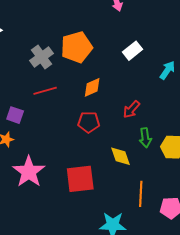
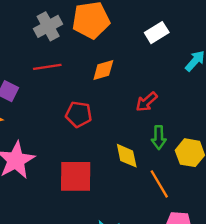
red pentagon: (89, 122) -> (79, 114), moved
orange line: (141, 194) -> (159, 184), moved, turned -40

